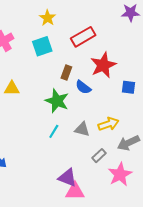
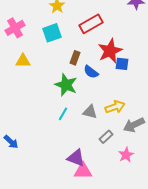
blue square: (128, 87) -> (122, 64), moved
yellow triangle: (12, 88) -> (23, 61), moved
pink star: (120, 174) -> (126, 155), size x0.7

